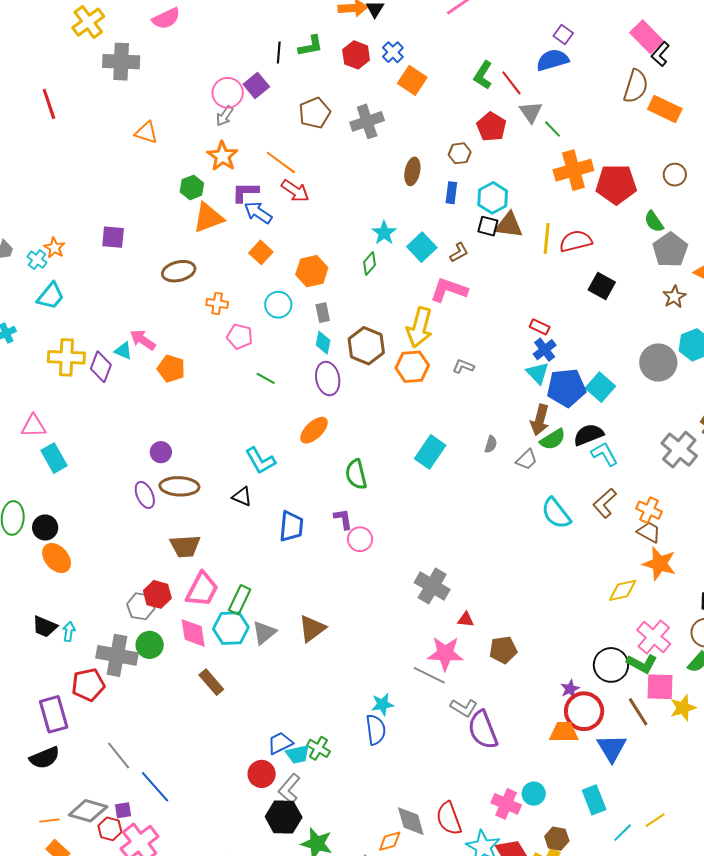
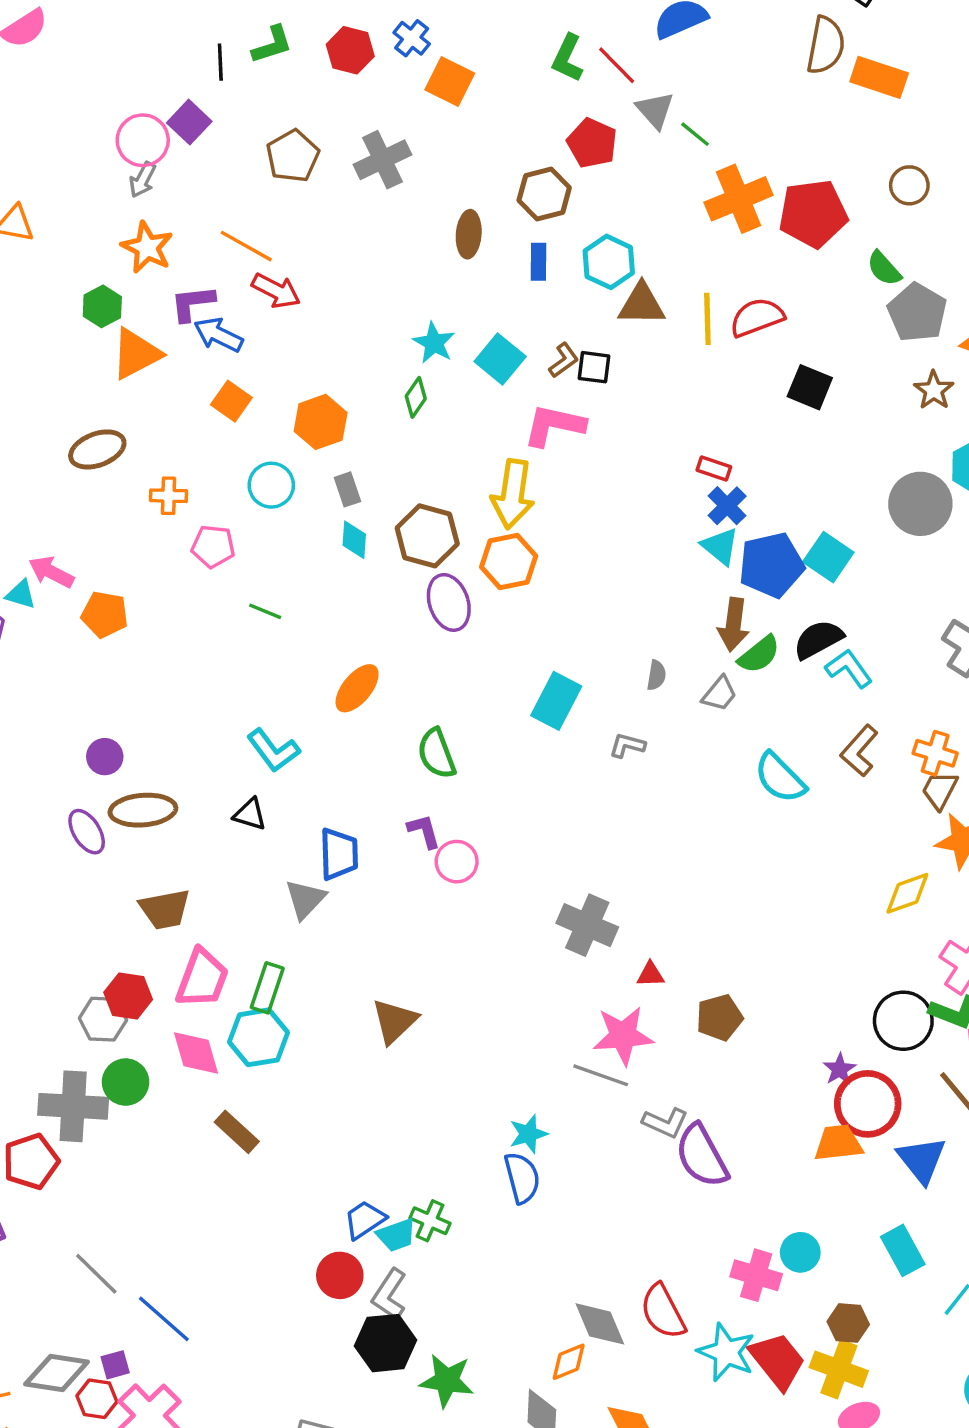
brown hexagon: (460, 153) -> (544, 194), size x1.4
black square: (488, 226) -> (594, 367), moved
gray L-shape: (463, 366) -> (627, 745), moved
purple ellipse: (328, 379) -> (449, 602), moved
brown trapezoid: (649, 532) -> (940, 790), turned -85
gray triangle: (264, 633) -> (305, 899), moved

